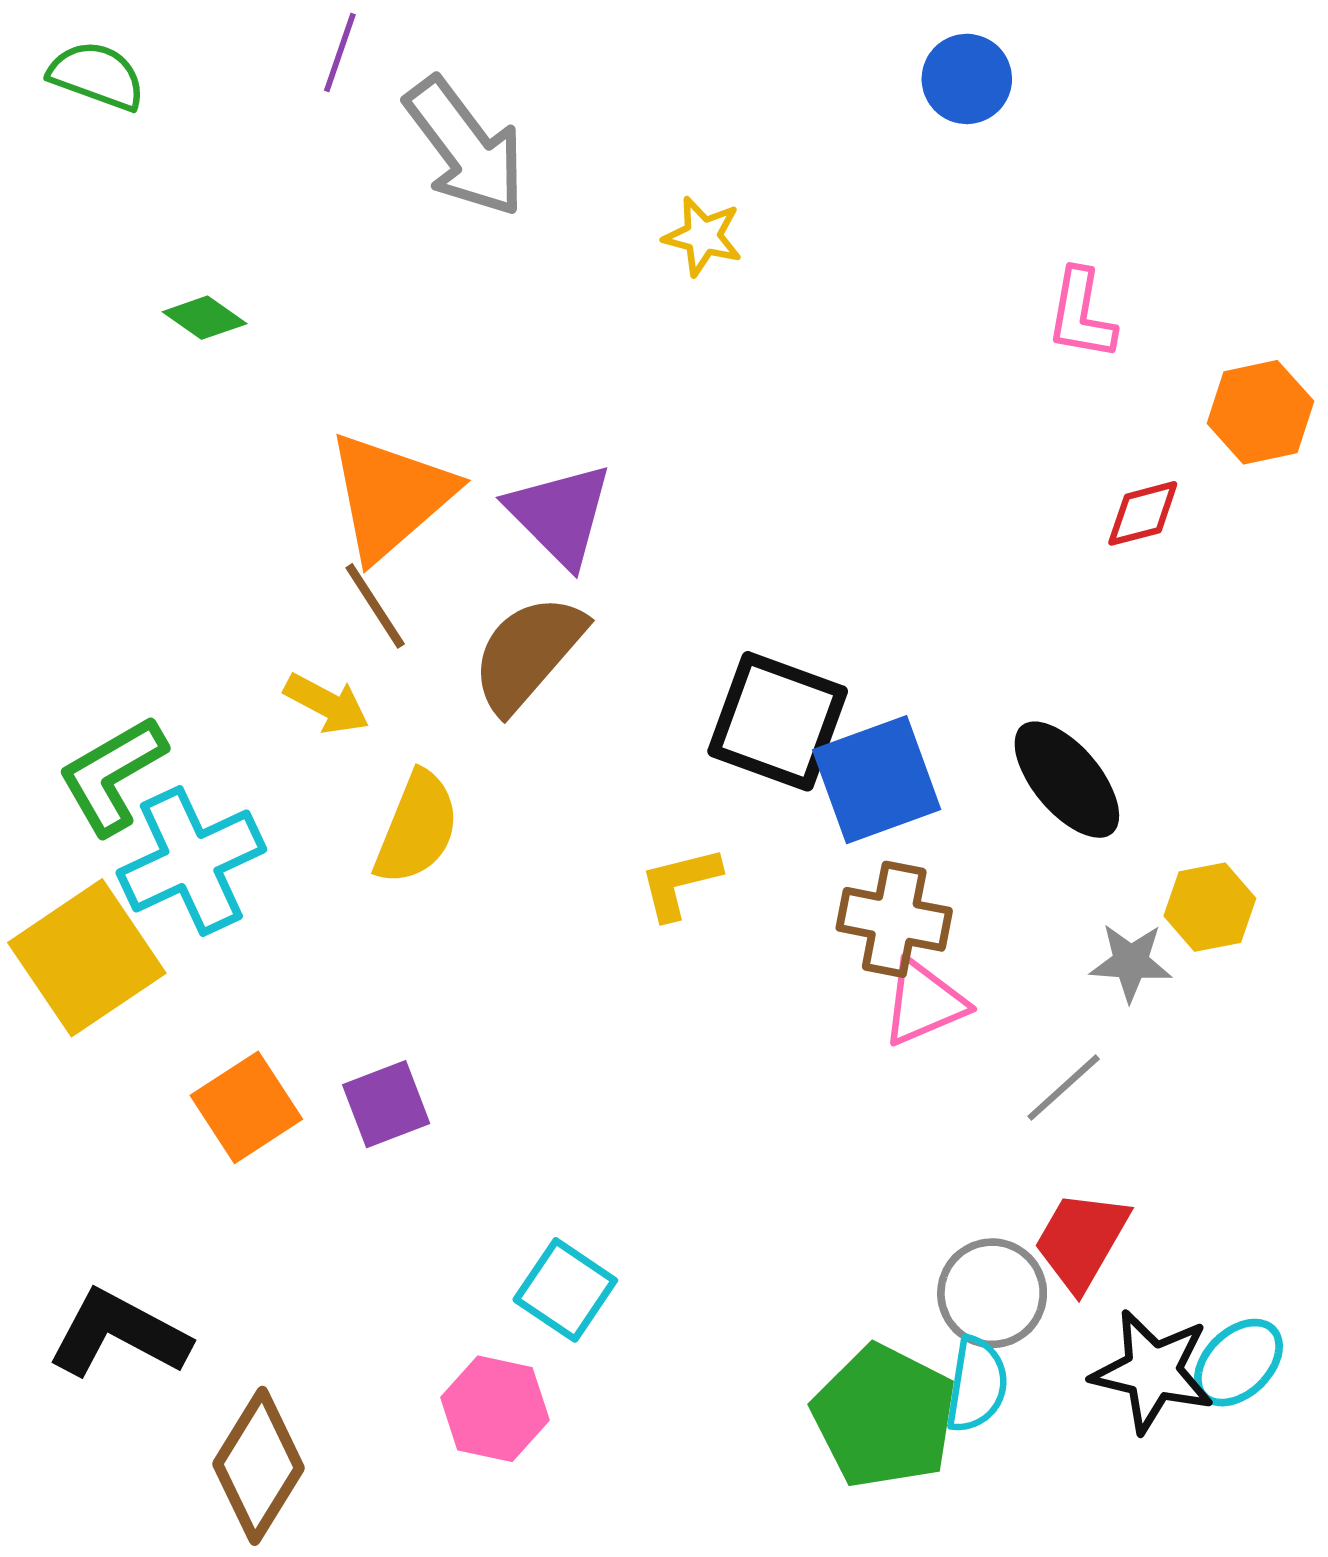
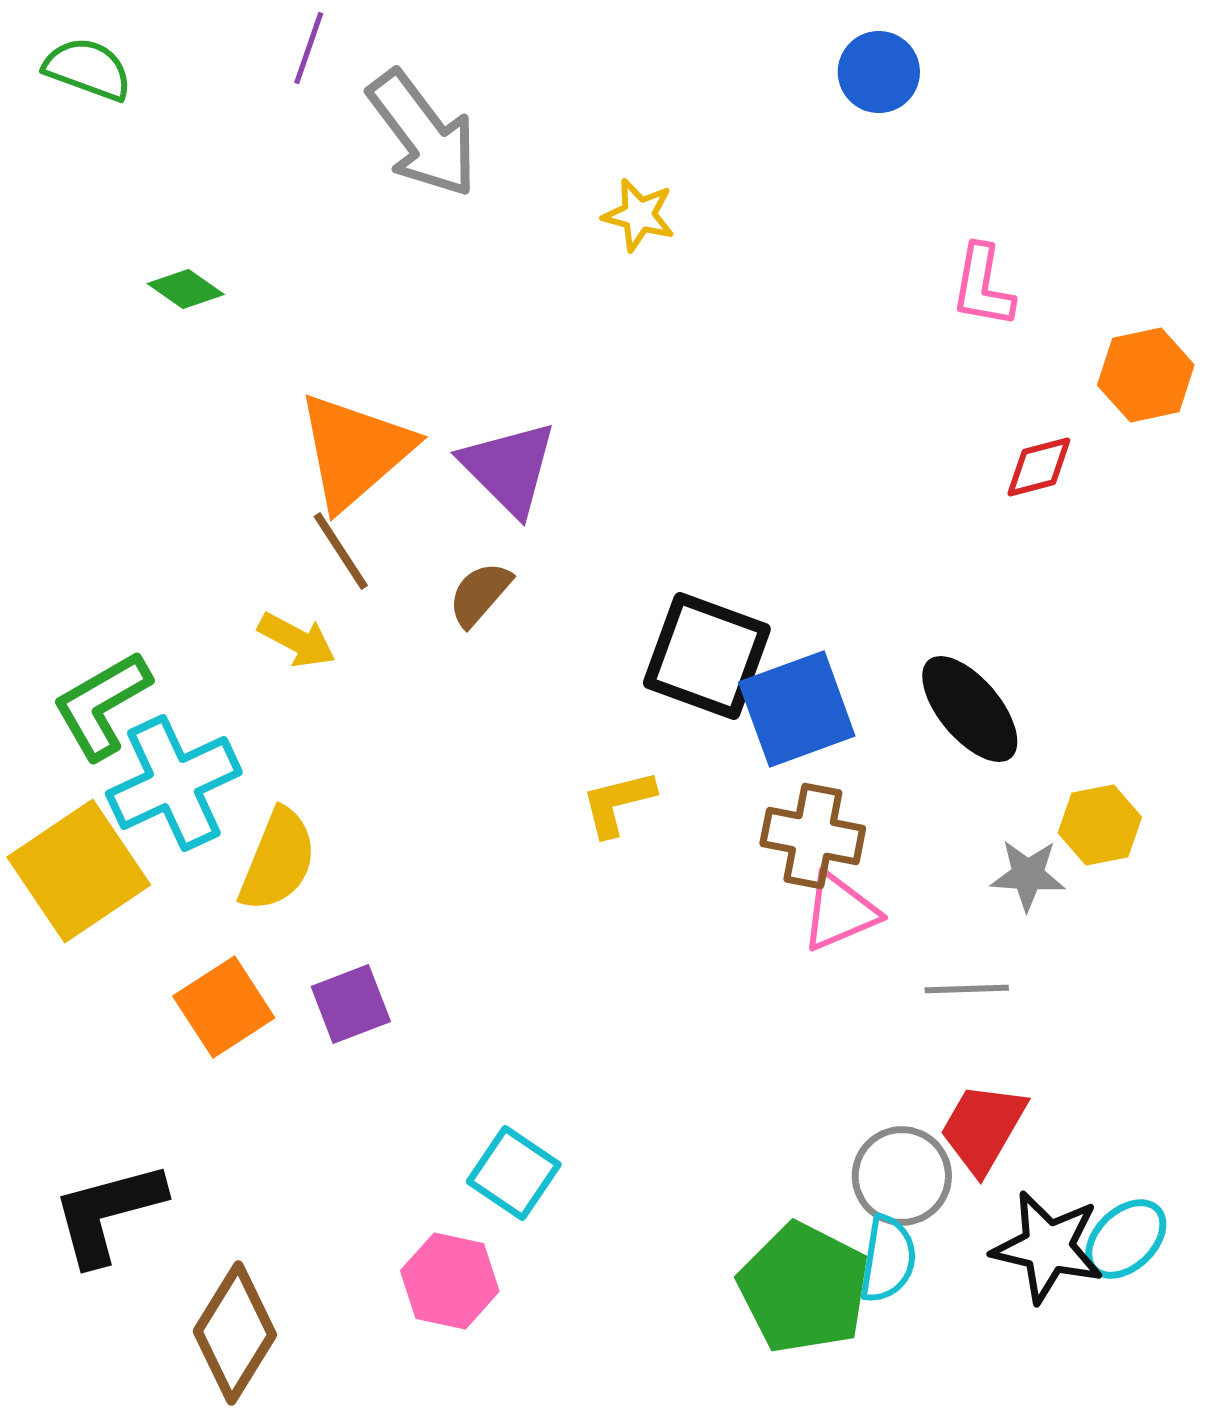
brown semicircle: (528, 653) -> (480, 594), size x0.6
yellow semicircle: (417, 828) -> (278, 860), moved
gray line: (1064, 1088) -> (967, 989), turned 40
black L-shape: (119, 1334) -> (108, 1213), turned -43

